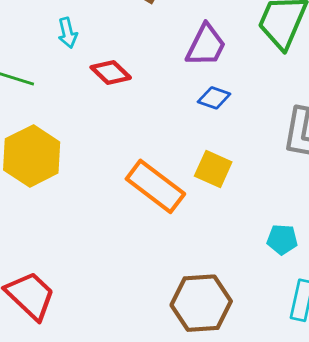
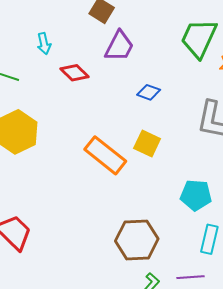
purple trapezoid: (206, 45) -> (119, 46), moved
cyan pentagon: (282, 239) -> (196, 195), size x1.4

